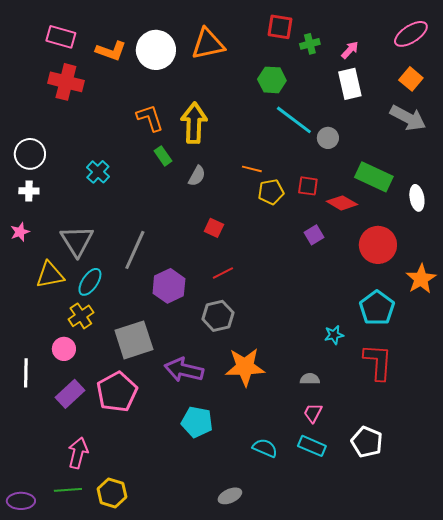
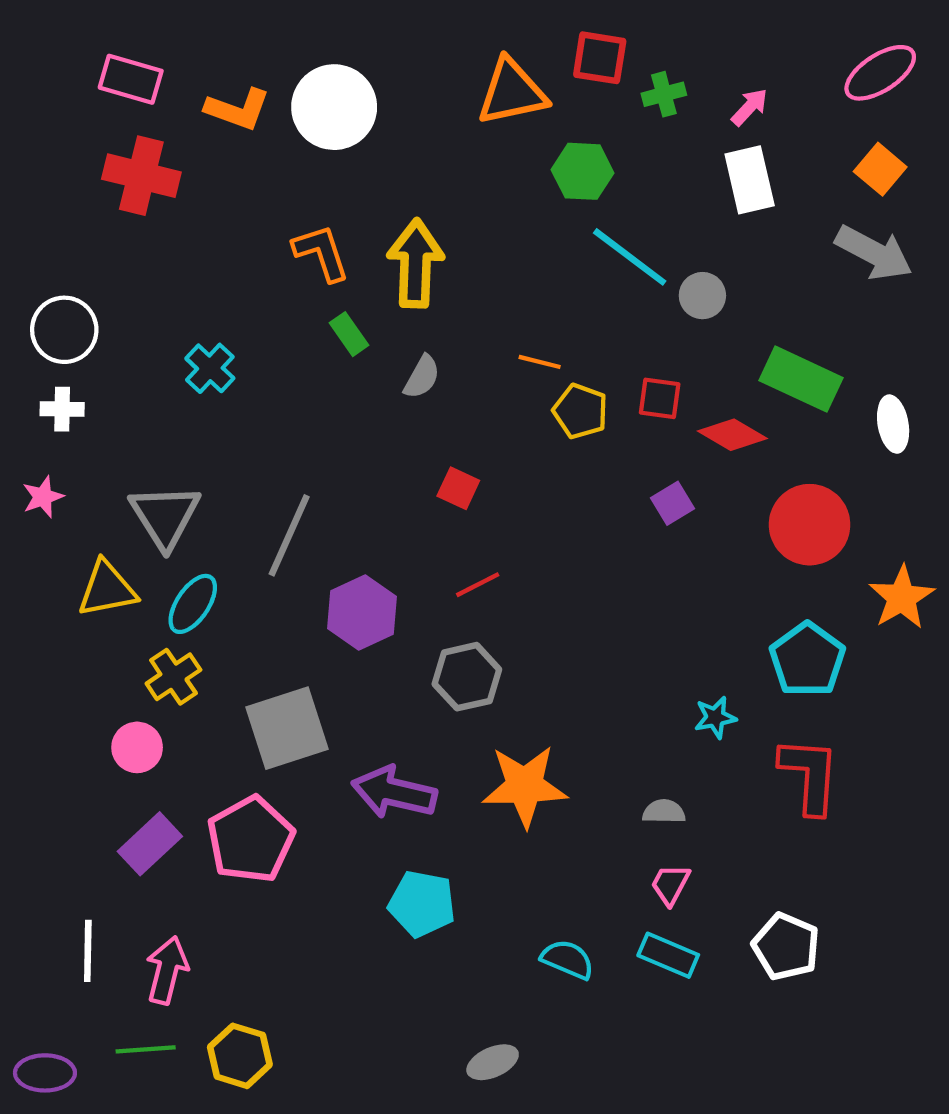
orange triangle: (208, 44) -> (512, 92), moved
yellow pentagon: (271, 192) -> (580, 411), turned 30
white line: (26, 373) -> (88, 951), moved

